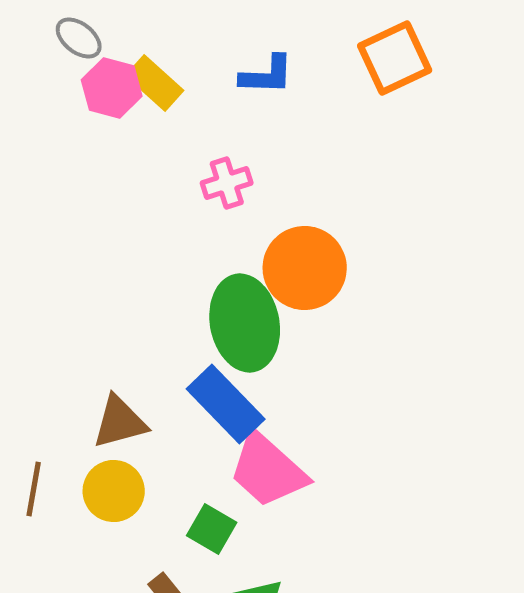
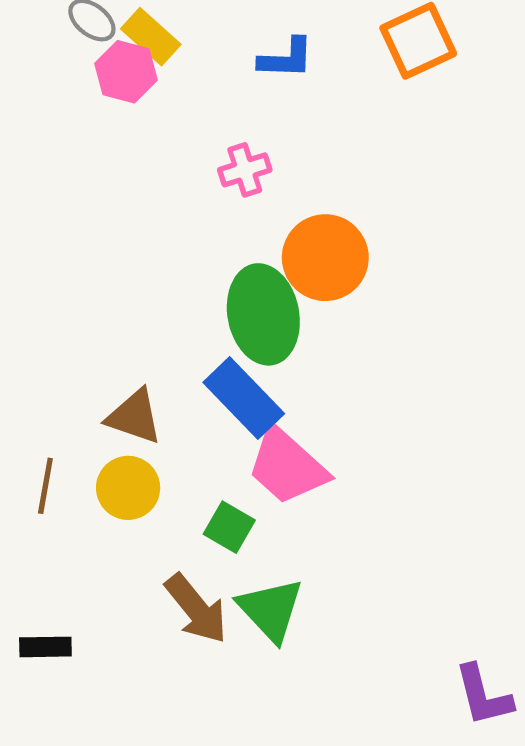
yellow rectangle: (155, 83) -> (151, 37), moved
brown triangle: (120, 422) -> (134, 417), turned 34

